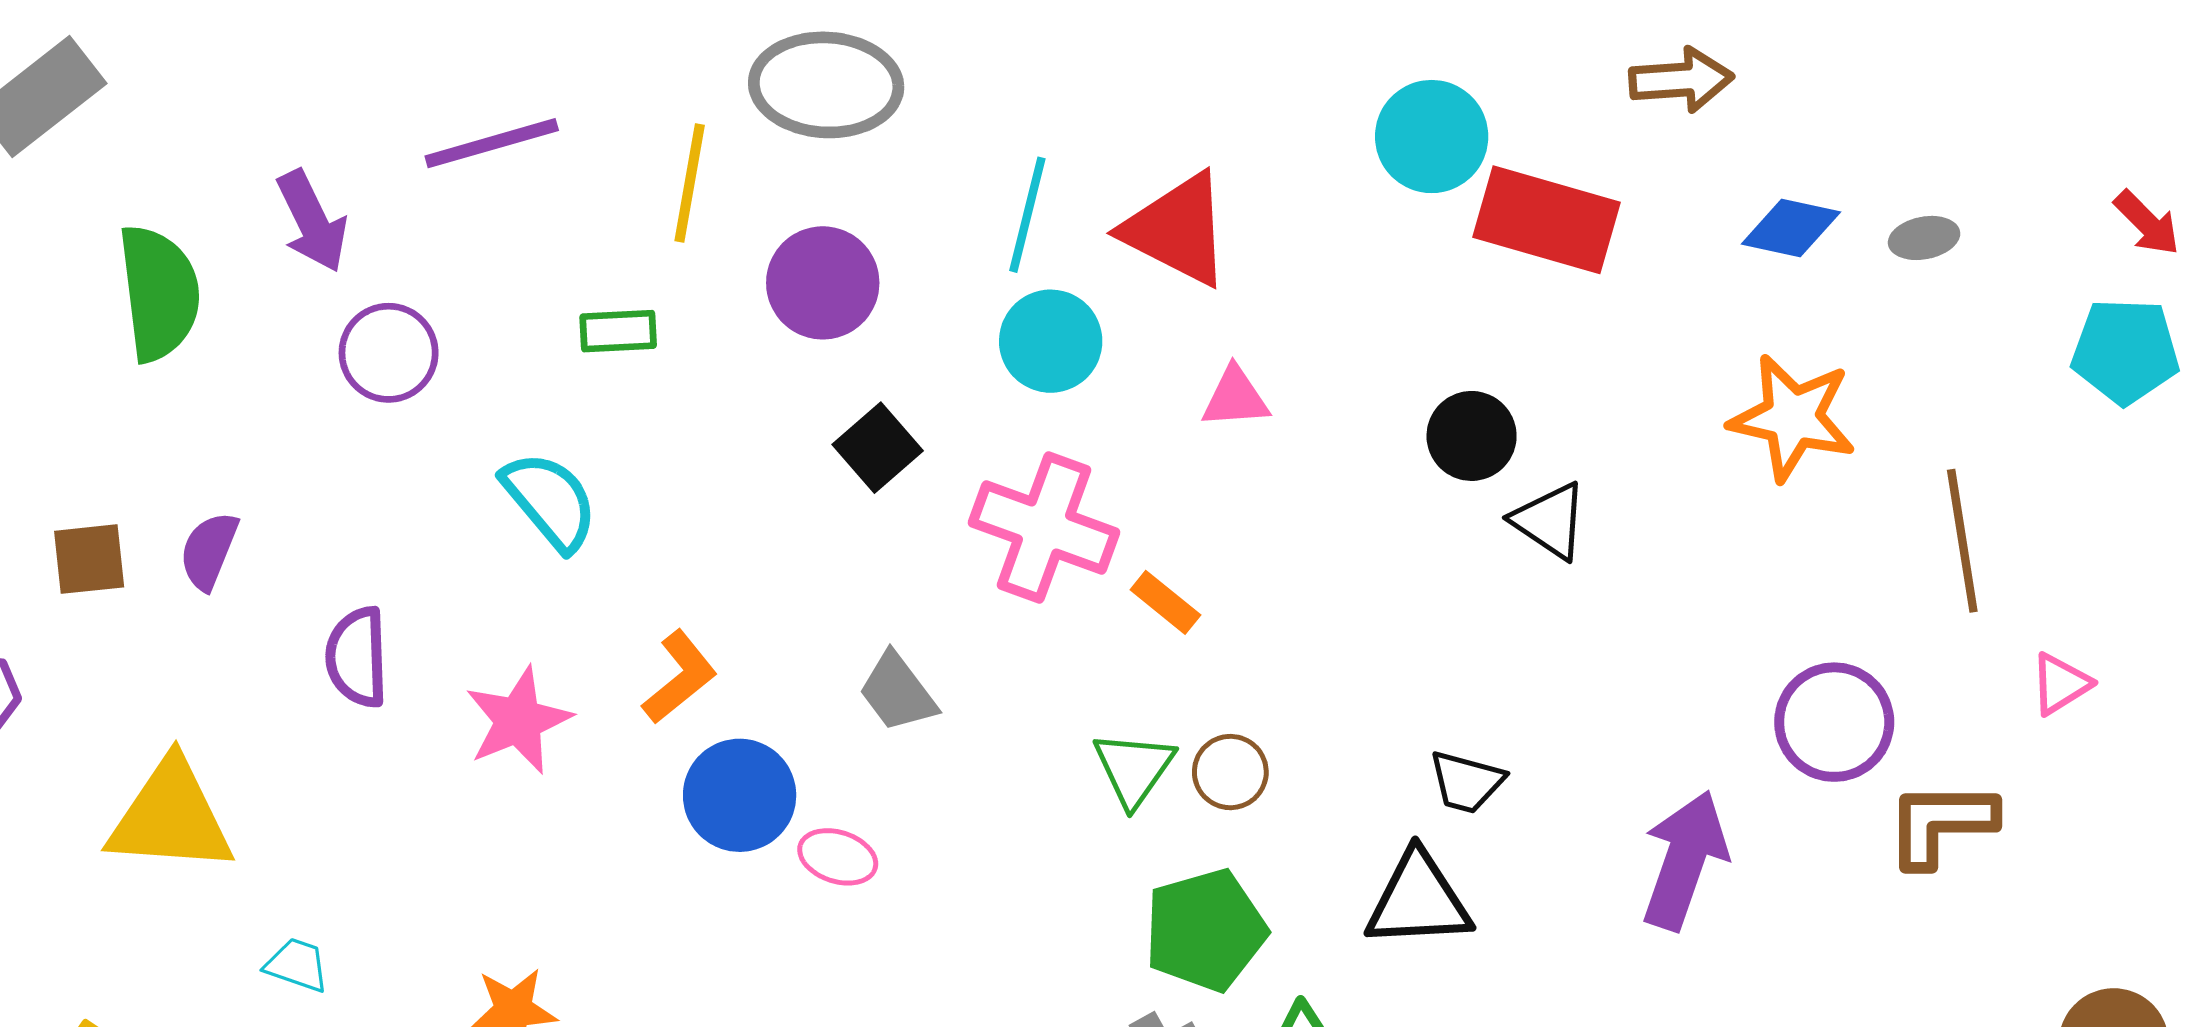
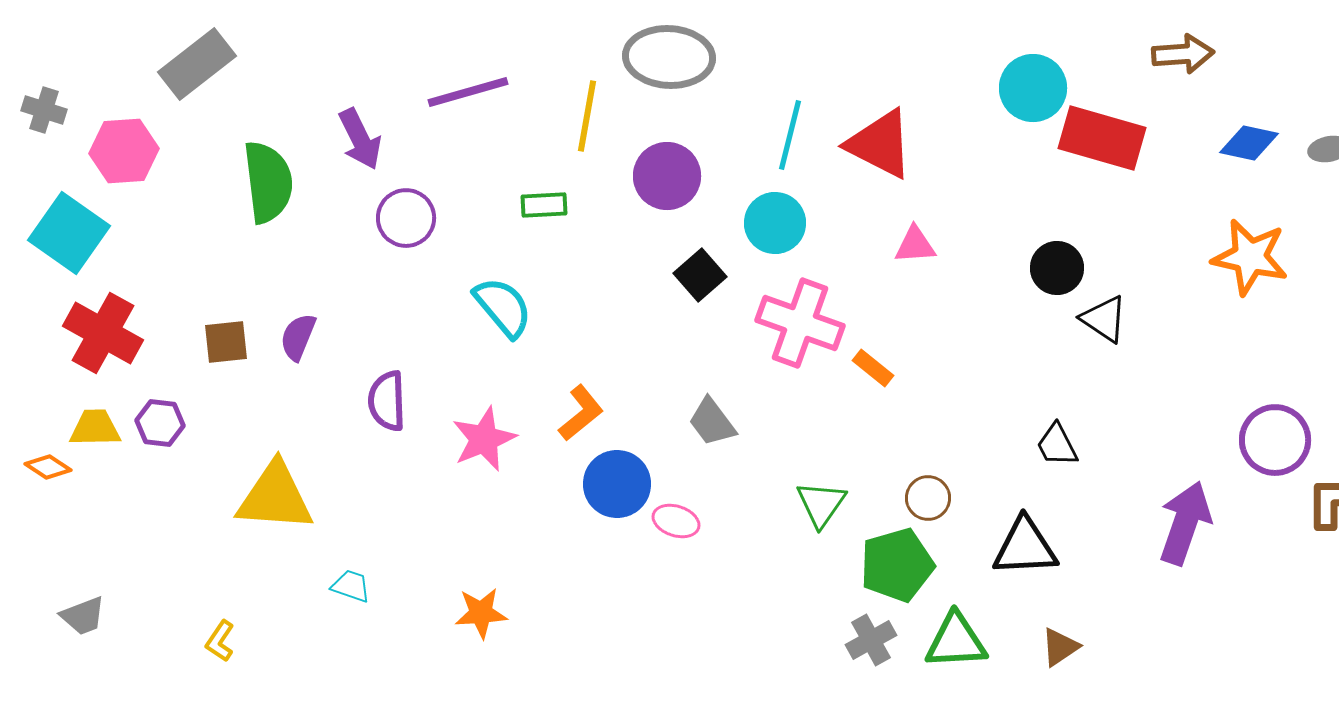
cyan circle: (1051, 341) -> (775, 223), moved
green triangle: (1134, 769) -> (821, 504), moved
brown circle: (1230, 772) -> (928, 498), moved
black trapezoid: (1467, 782) -> (1057, 445), moved, turned 48

